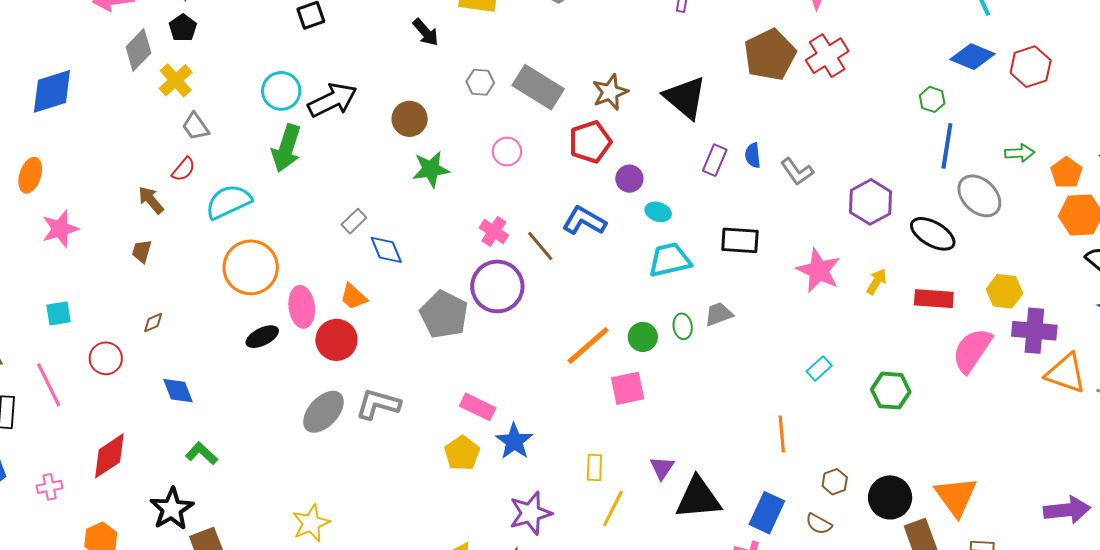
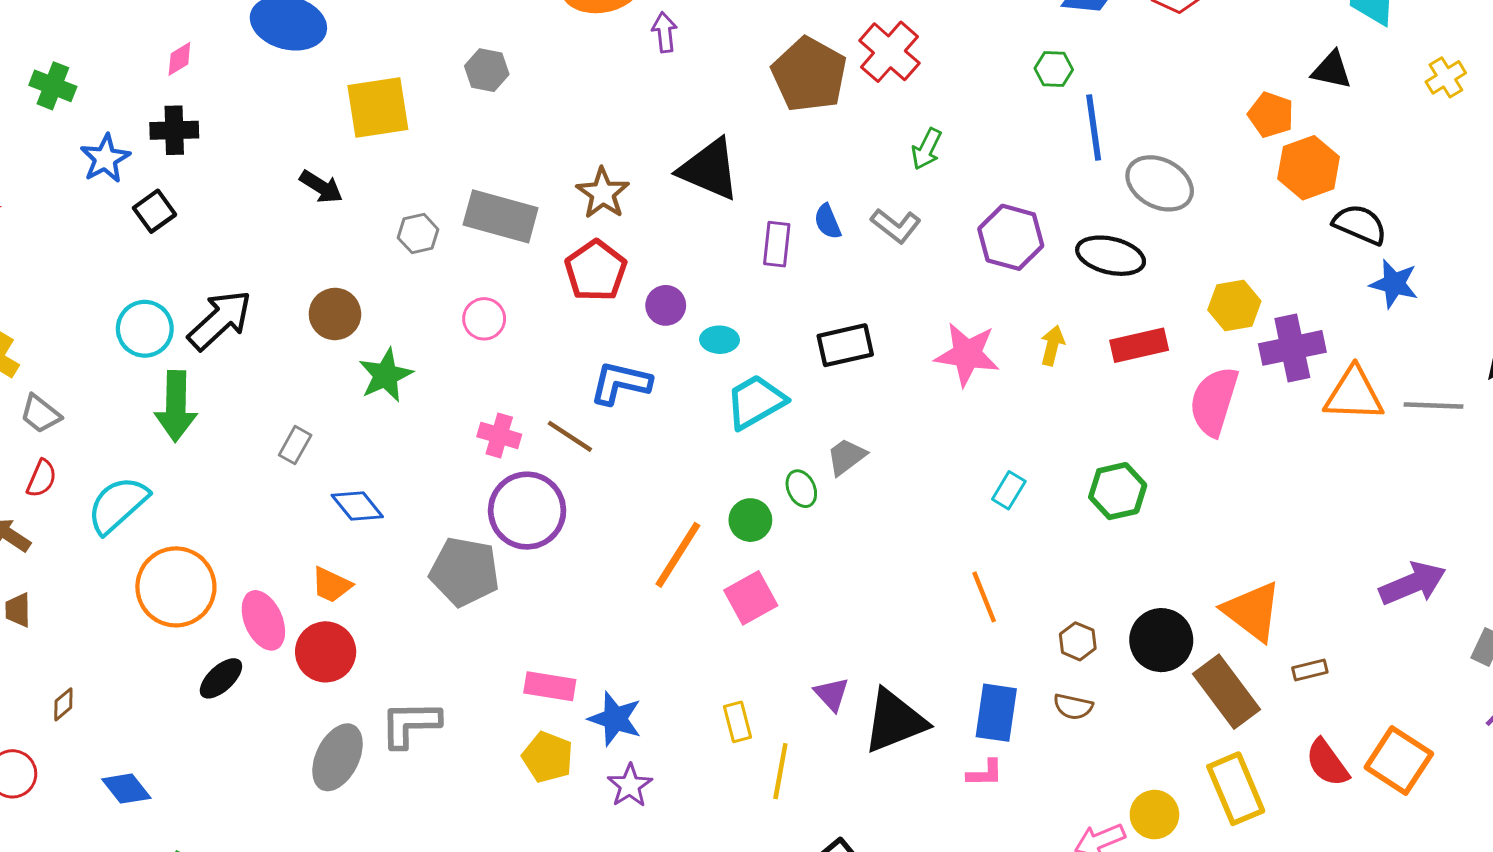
green arrow: (1020, 153) -> (927, 149), moved, turned 136
gray rectangle: (354, 221) -> (295, 445), moved
purple star: (530, 513) -> (630, 786), moved, size x0.7

